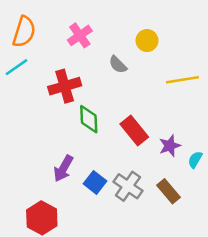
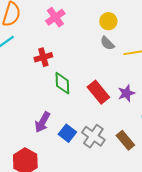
gray semicircle: (118, 65) -> (107, 43), moved
red cross: (65, 86) -> (43, 57), size x0.7
purple star: (170, 146) -> (126, 93), moved

